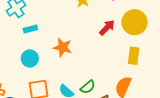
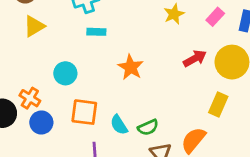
cyan circle: (30, 58) -> (65, 73), moved

